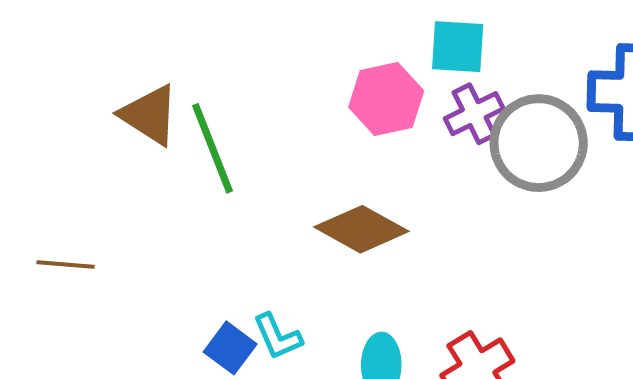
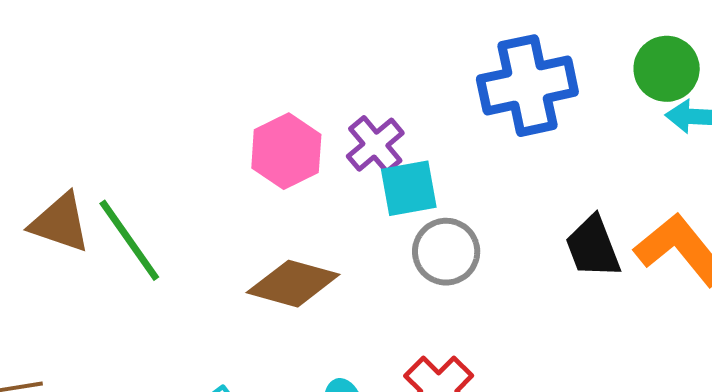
cyan square: (458, 47) -> (409, 188), moved
gray circle: (539, 143) -> (446, 252), moved, size x0.7

